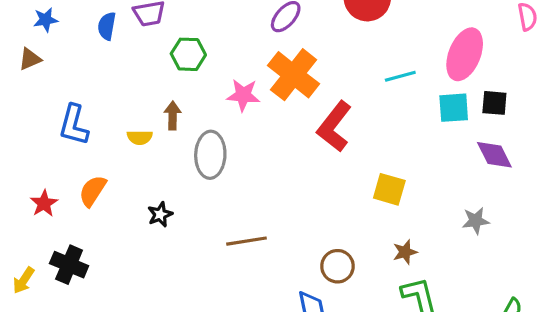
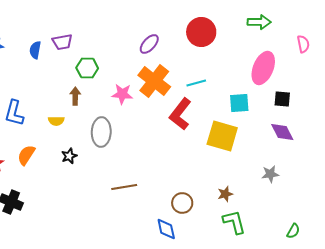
cyan line: (400, 76) -> (196, 83), moved
cyan square: (454, 108) -> (239, 103), moved
brown arrow: (173, 116) -> (75, 96), moved
yellow square: (389, 189) -> (222, 136), moved, size x1.5
black star: (160, 214) -> (69, 156), moved

